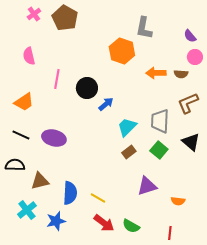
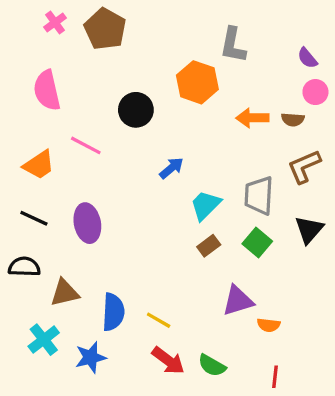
pink semicircle: (29, 56) -> (47, 90), size x1.4
pink line: (57, 79) -> (86, 145), moved, turned -72
black circle: (87, 88) -> (136, 110), moved
purple ellipse: (54, 138) -> (87, 223), turned 65
black triangle: (191, 142) -> (309, 230), turned 30
orange semicircle: (178, 201) -> (269, 325), moved

